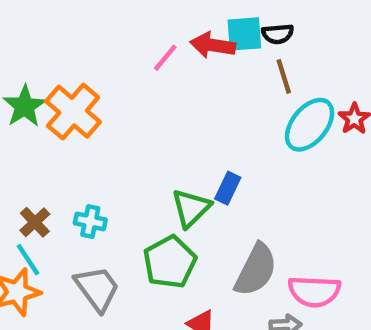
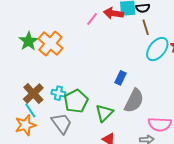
green triangle: (191, 208) -> (104, 113), moved
brown cross: (35, 222) -> (33, 94), size x1.5
green pentagon: (170, 262) -> (76, 101), moved
gray semicircle: (256, 270) -> (134, 101), moved

